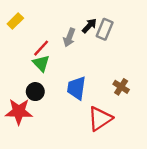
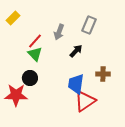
black arrow: (89, 26) -> (76, 51), moved
brown cross: (121, 87) -> (103, 74), turned -32
blue trapezoid: (76, 88) -> (76, 84), moved

